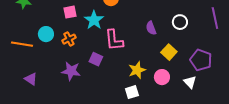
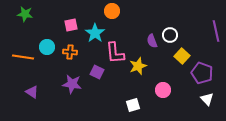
white circle: (180, 22) -> (170, 35), moved
orange cross: (69, 39) -> (70, 52), turned 32
yellow square: (169, 52) -> (182, 56), moved
yellow star: (137, 70) -> (138, 66), moved
white triangle: (190, 82) -> (207, 99), moved

